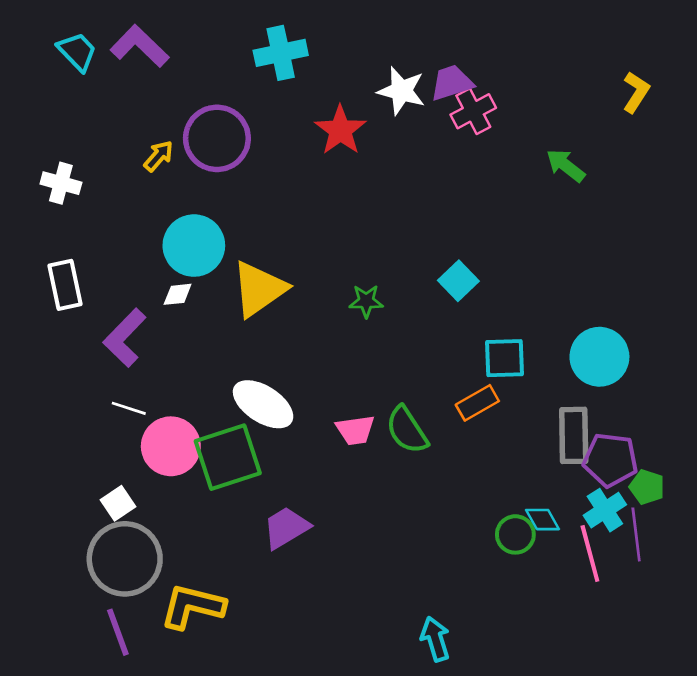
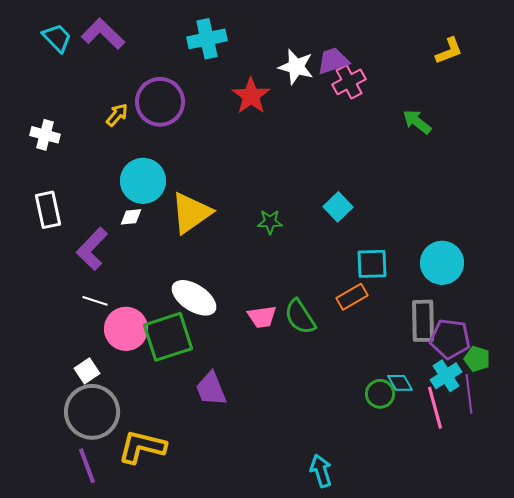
yellow L-shape: (636, 92) -> (449, 51), moved, turned 36
purple trapezoid: (286, 528) -> (211, 389), turned -81

